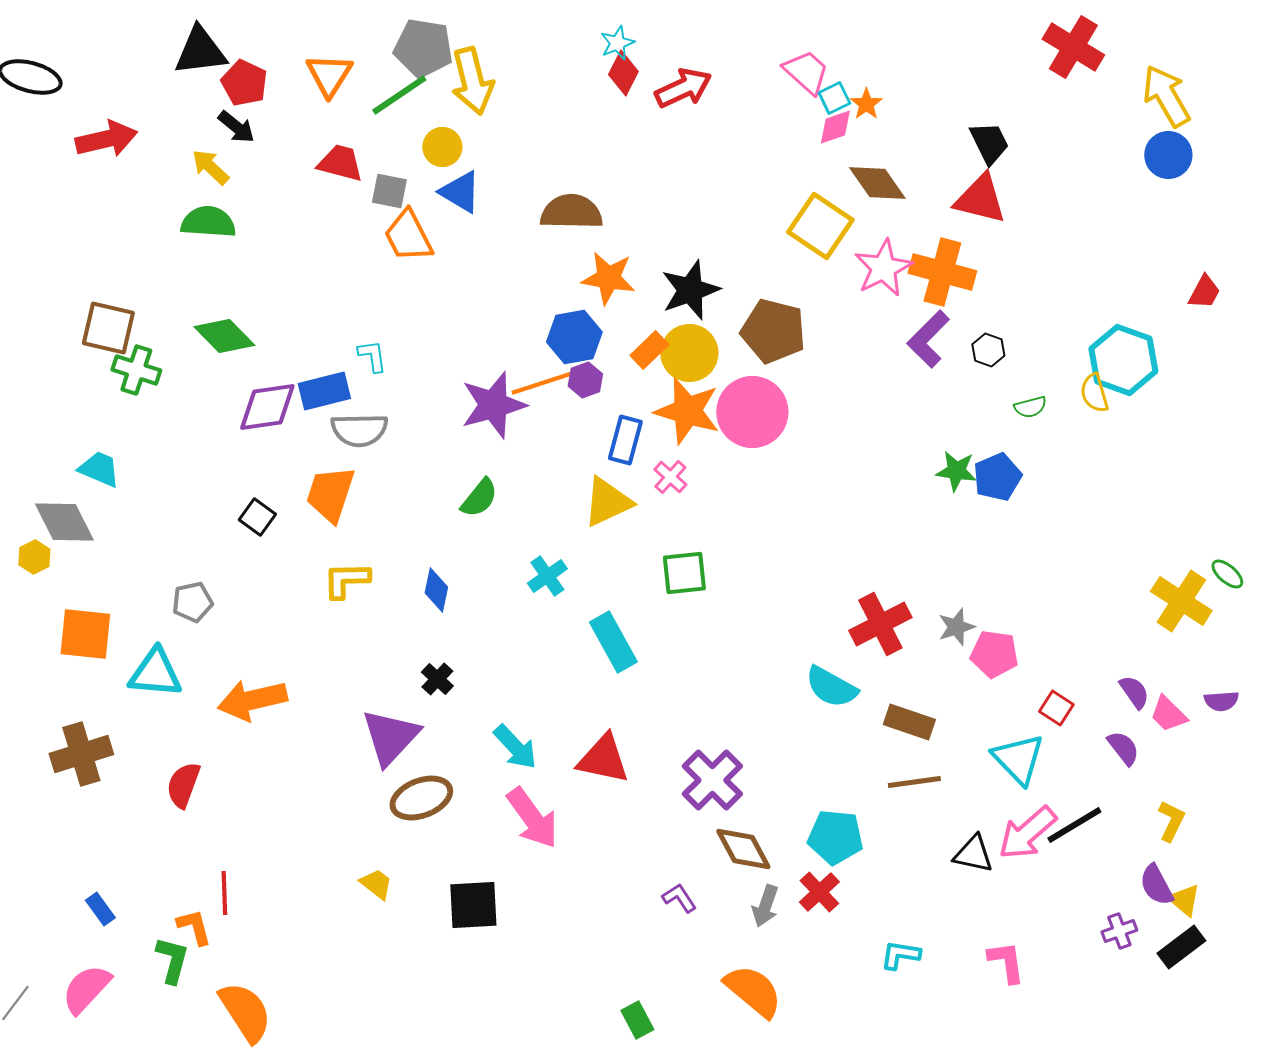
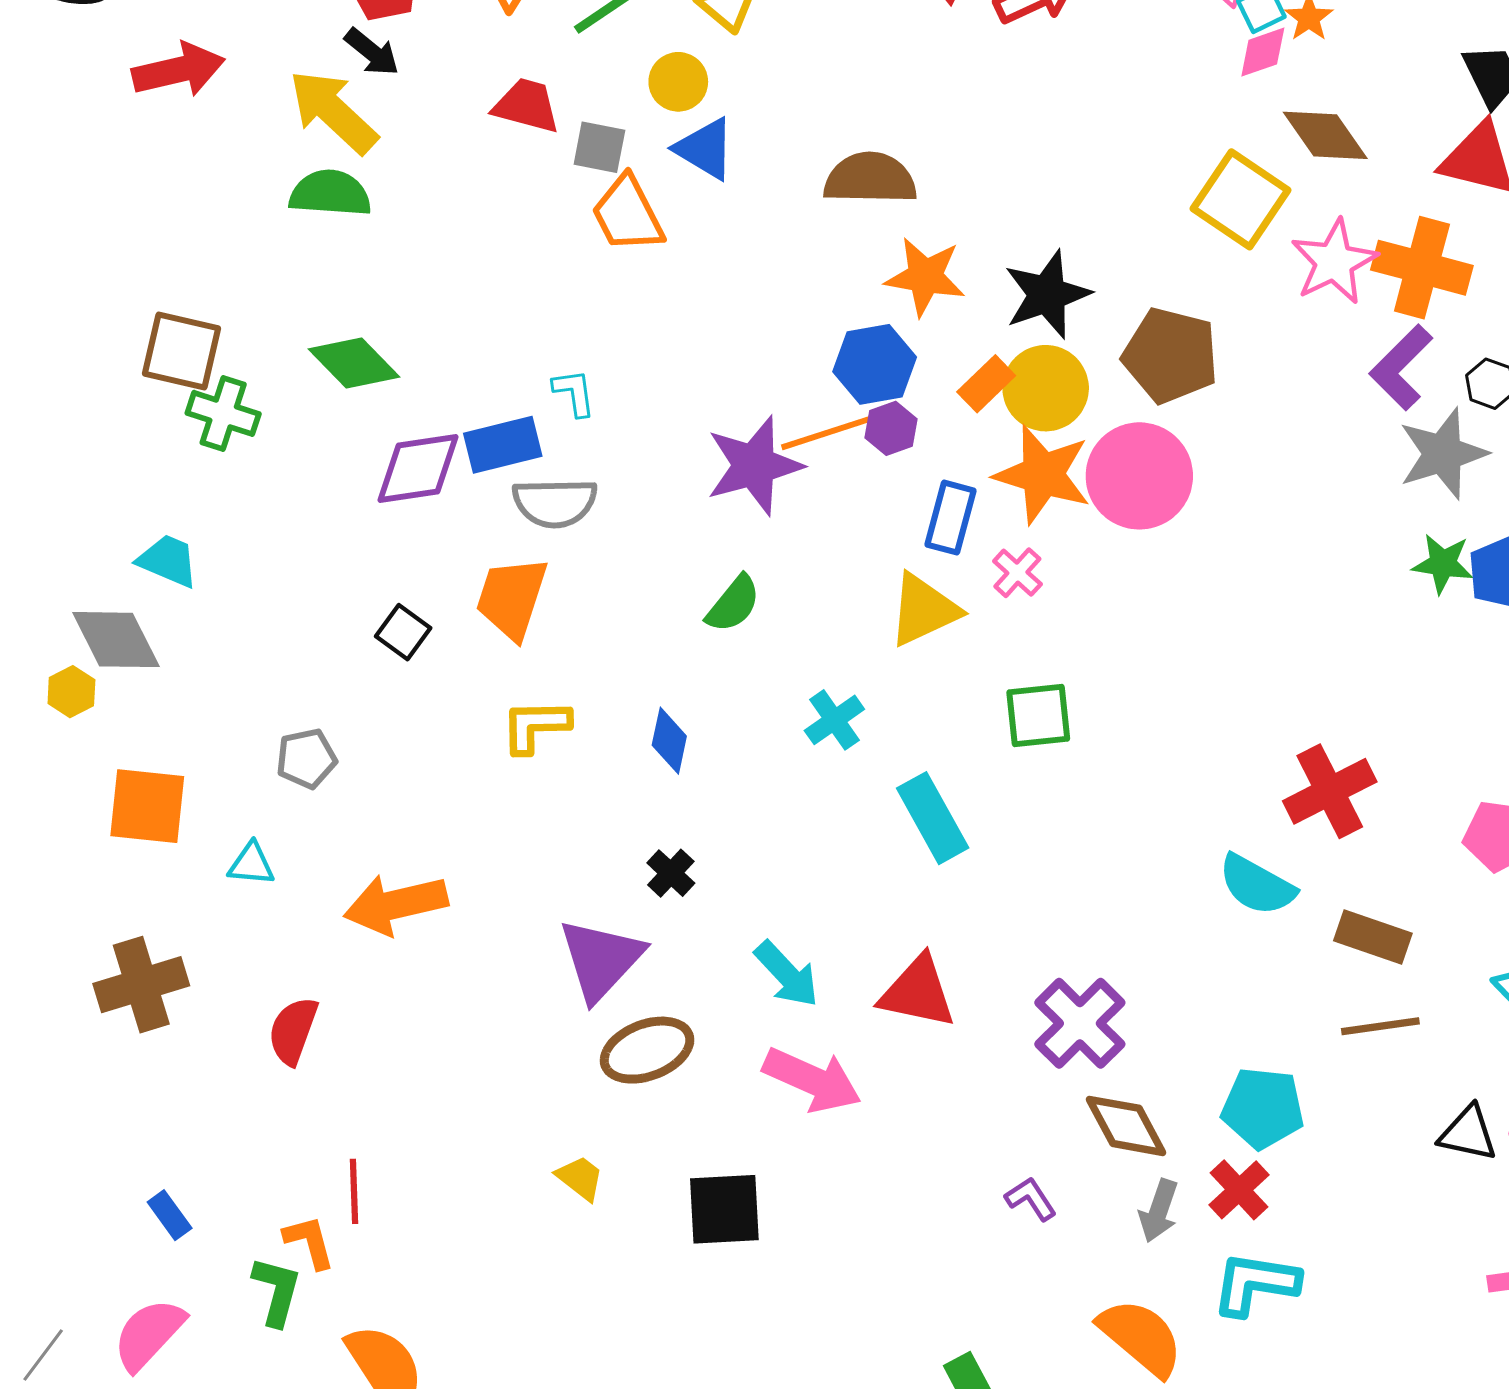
yellow arrow: (210, 167) -> (333, 112), size x1.6
gray star: (956, 627) -> (1443, 454), moved, size x1.6
cyan triangle: (155, 673) -> (251, 864), size x0.6
pink arrow: (532, 818) -> (812, 1080), turned -30
cyan L-shape: (900, 955) -> (1255, 1284), moved, size x1.5

